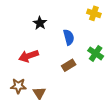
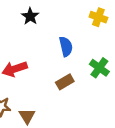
black star: (40, 23) -> (30, 16), moved

